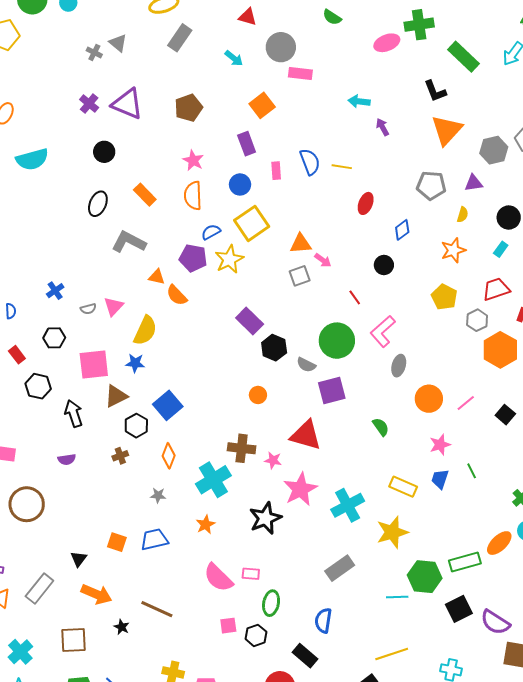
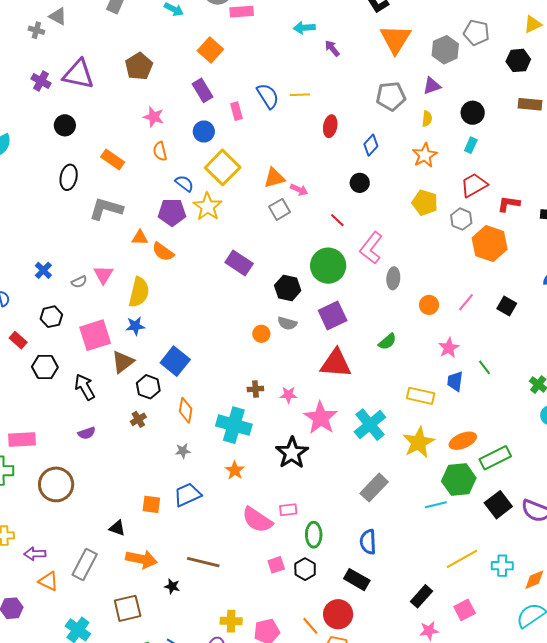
orange semicircle: (193, 196) -> (160, 151), size x0.7
blue semicircle: (211, 232) -> (184, 183), turned 78
black hexagon: (274, 348) -> (288, 288), moved
gray semicircle: (306, 365) -> (287, 323), moved
orange circle: (429, 399) -> (429, 305), size x0.7
green semicircle: (381, 427) -> (387, 342), turned 96
red triangle: (306, 435) -> (336, 363), moved
brown cross: (242, 448) -> (255, 389), size x0.6
cyan cross: (213, 480) -> (234, 425), turned -32
orange ellipse: (499, 543) -> (463, 441), moved, turned 32
black triangle: (79, 559) -> (117, 528), turned -36
yellow line: (392, 654) -> (462, 559), moved

